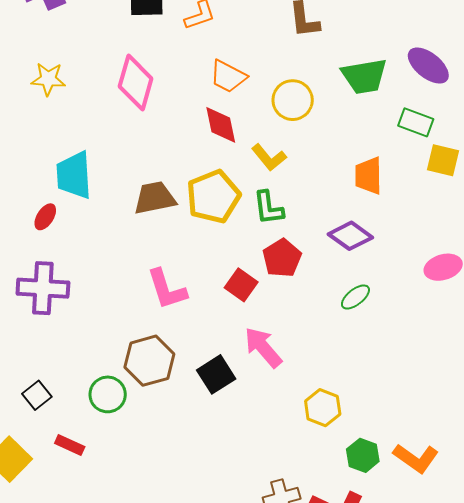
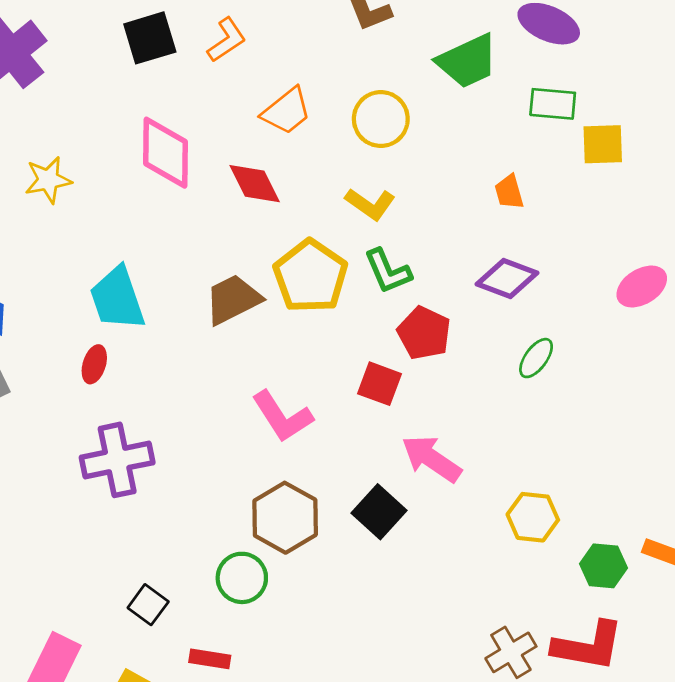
orange trapezoid: (228, 76) -> (286, 111), turned -51
red diamond: (221, 125) -> (255, 184), moved
orange trapezoid: (368, 176) -> (509, 192), size x0.7

